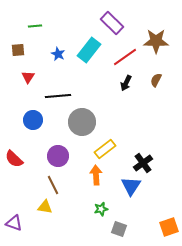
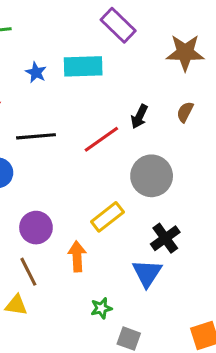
cyan rectangle: (89, 50) -> (83, 66), turned 50
red line: (125, 57) -> (101, 139), moved
gray circle: (82, 122) -> (152, 176), moved
orange arrow: (96, 175) -> (77, 256), moved

